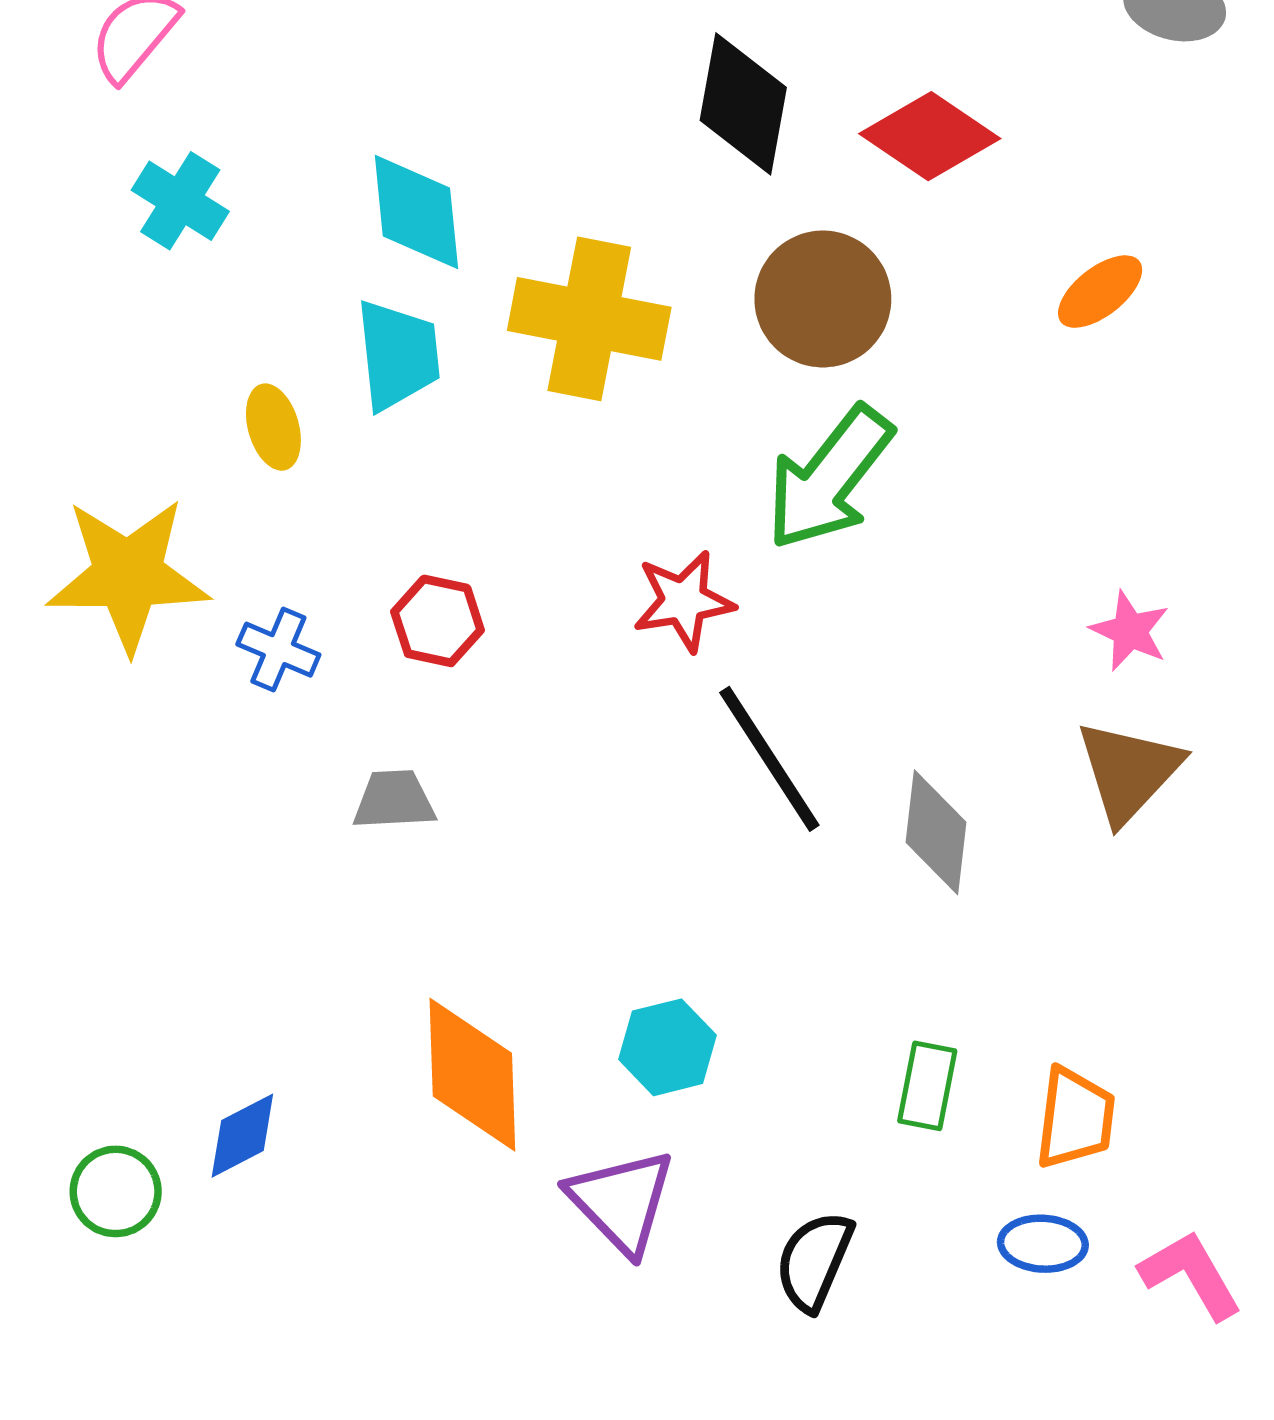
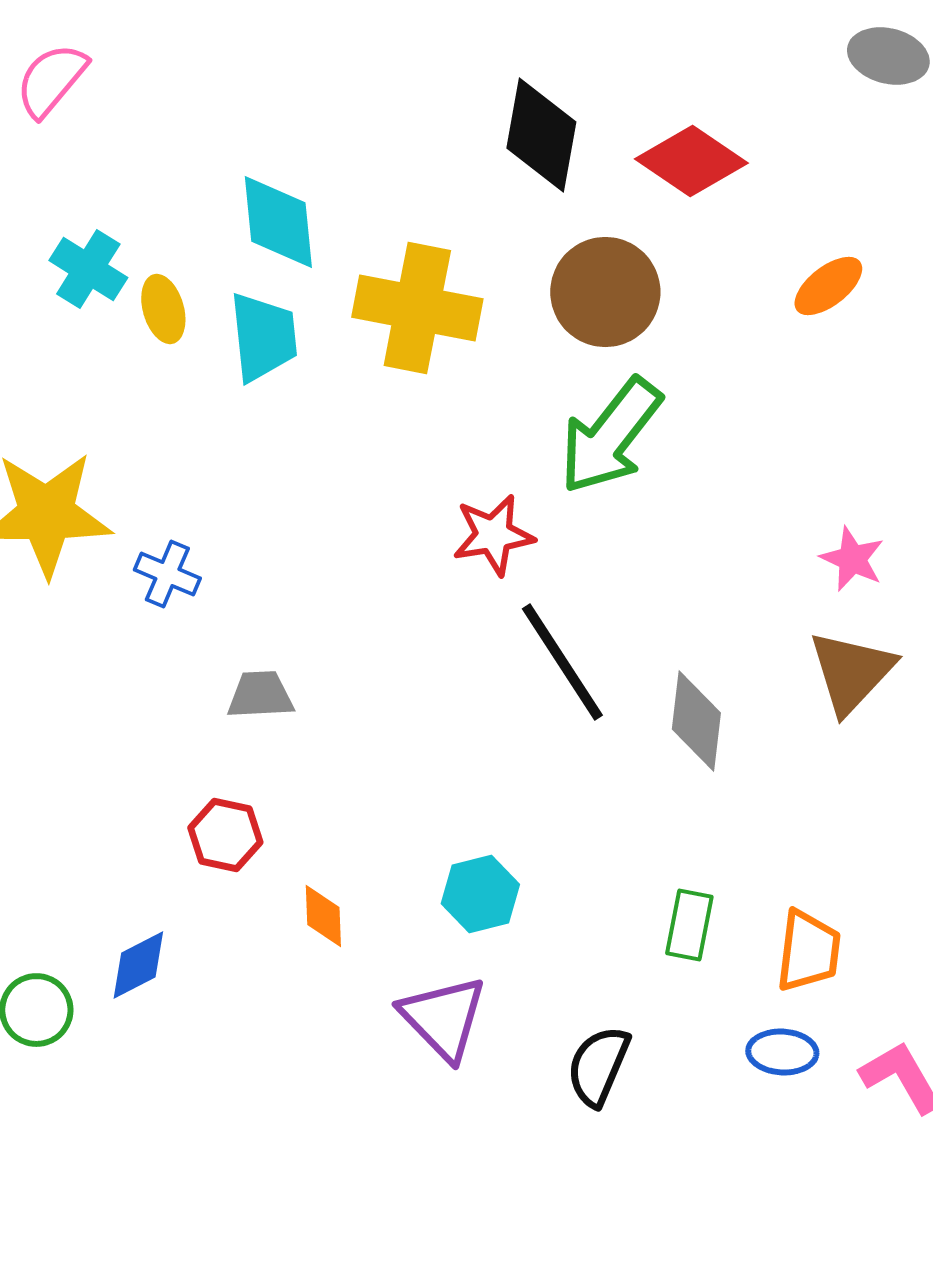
cyan cross: (180, 201) -> (88, 269), moved
yellow ellipse: (273, 427) -> (163, 309), moved
red hexagon: (438, 621) -> (225, 835), moved
orange diamond: (472, 1075) -> (323, 916), size x0.5

